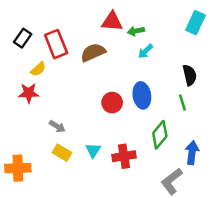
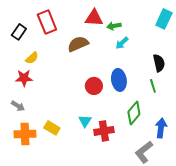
red rectangle: (56, 44) -> (47, 22), moved
gray arrow: (57, 126) -> (18, 106), moved
cyan triangle: (93, 150) -> (85, 121), moved
orange cross: (18, 168) -> (25, 134), moved

